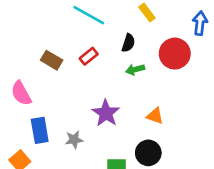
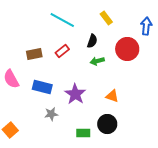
brown rectangle: (52, 60) -> (34, 54), turned -42
blue rectangle: (40, 130) -> (42, 87), moved, turned -66

